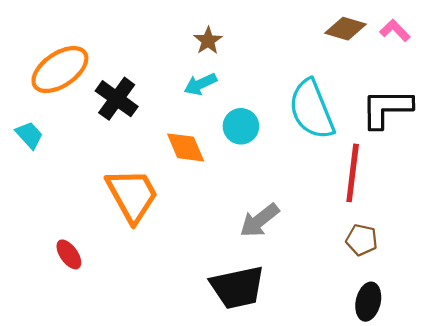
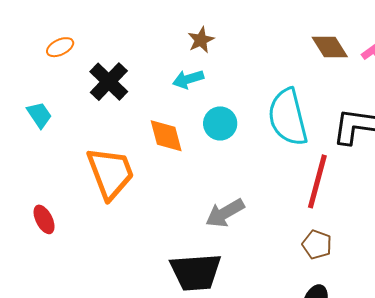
brown diamond: (345, 29) -> (330, 47), turned 33
orange ellipse: (60, 70) -> (60, 47), size x0.5
cyan trapezoid: (29, 135) -> (39, 115), moved

